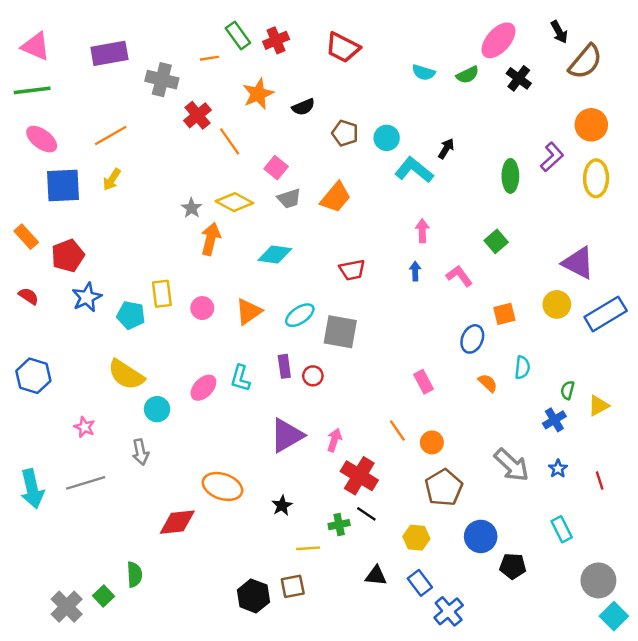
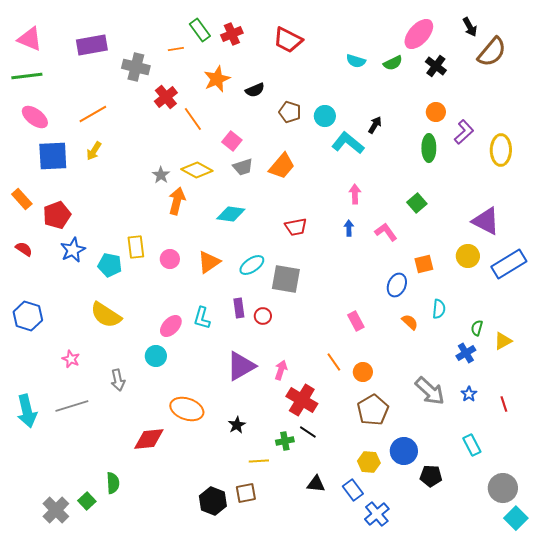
orange circle: (591, 125) -> (436, 112), moved, size x0.7
cyan circle: (157, 409) -> (156, 356), moved
yellow hexagon: (416, 538) -> (369, 462), moved

